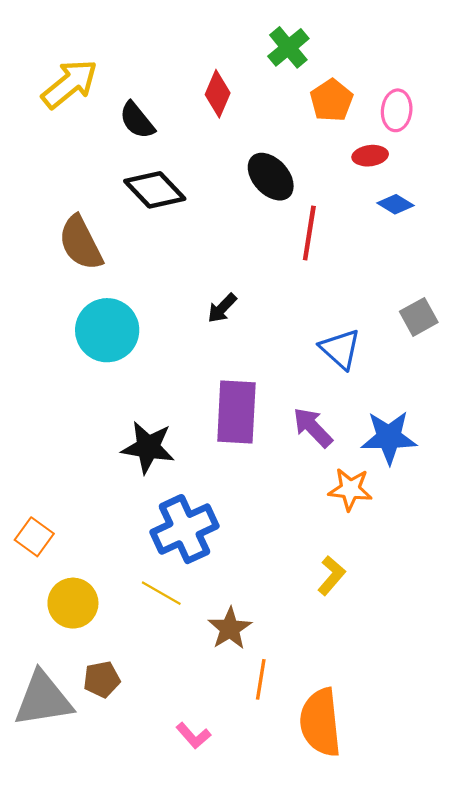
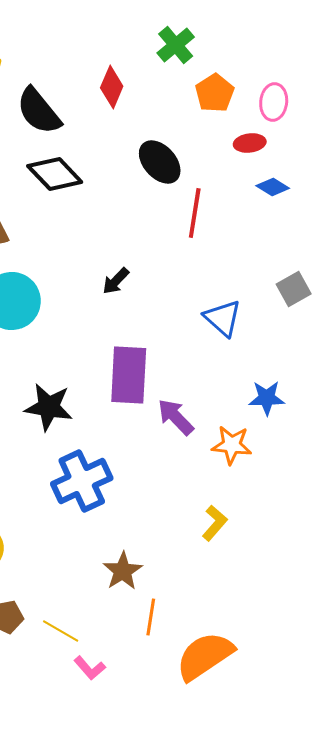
black semicircle: (137, 120) -> (39, 111), size x1.4
purple arrow: (313, 427) -> (176, 417), moved
blue star: (389, 437) -> (267, 398), size x0.7
yellow line: (161, 593) -> (61, 631), moved
orange semicircle: (320, 722) -> (205, 656), turned 62

